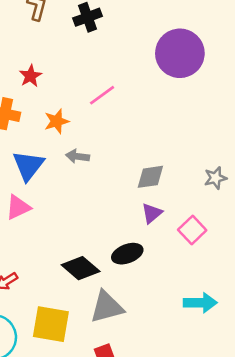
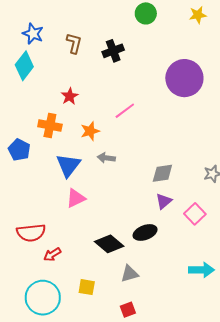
pink triangle: (18, 207) -> (76, 198), moved
gray triangle: (107, 307) -> (130, 274), size x0.7
yellow square: (51, 324) -> (87, 287), size x0.6

